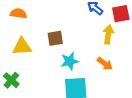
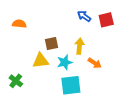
yellow arrow: (108, 34) -> (79, 46), moved
yellow triangle: (22, 47) -> (41, 61), moved

